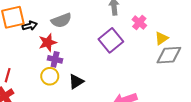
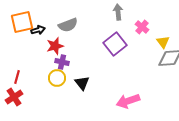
yellow triangle: (161, 38) -> (163, 42), turned -32
black triangle: (76, 82) -> (82, 83), turned -35

